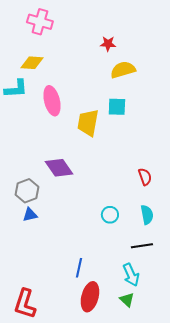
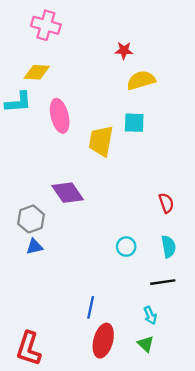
cyan arrow: (131, 275) -> (150, 315), size x0.7

